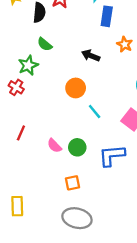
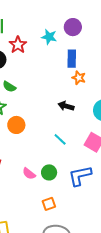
blue rectangle: (107, 16) -> (72, 59), moved
black arrow: (91, 56) -> (66, 106), moved
orange circle: (76, 88) -> (16, 125), moved

